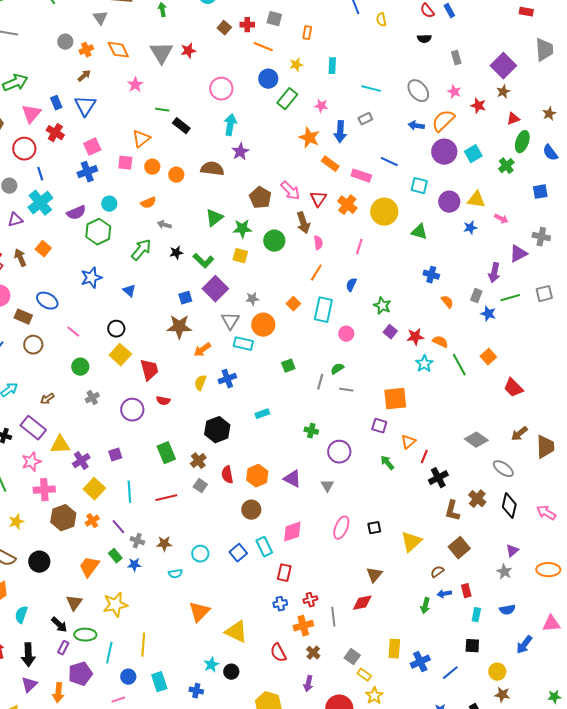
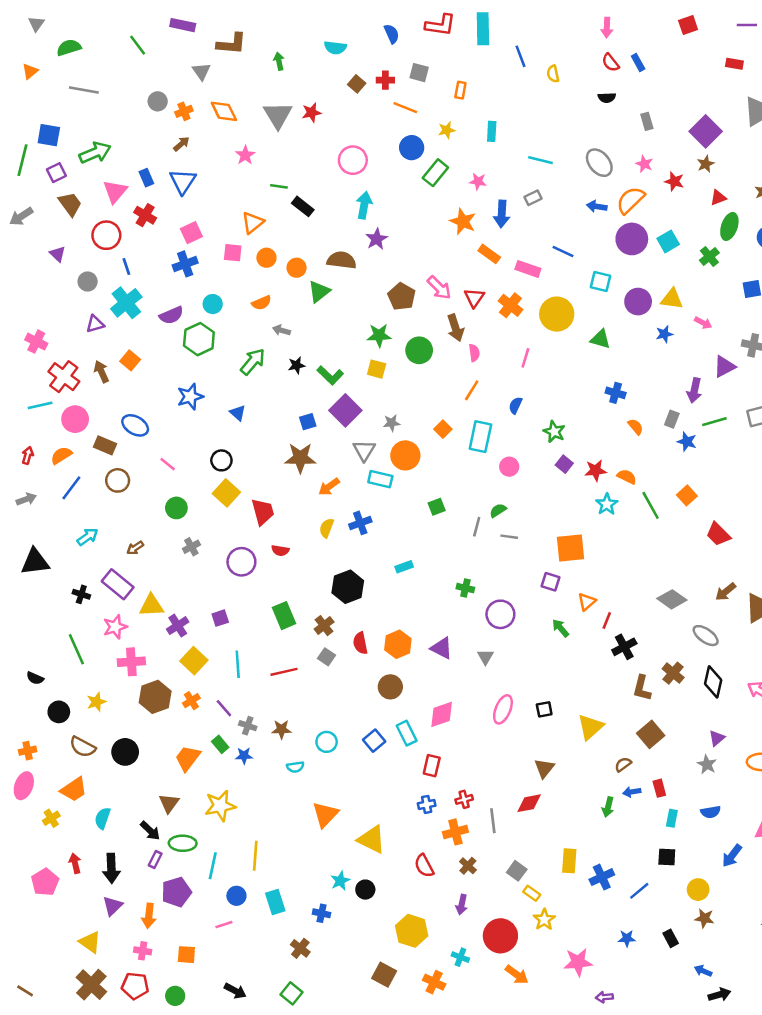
green triangle: (214, 218) -> (319, 292), moved

